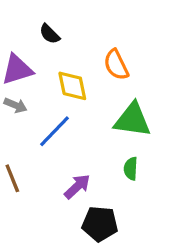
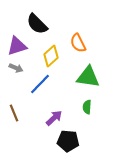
black semicircle: (50, 34) -> (37, 24), size x1.6
yellow diamond: (72, 86) -> (51, 56), turned 60

